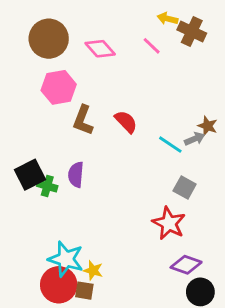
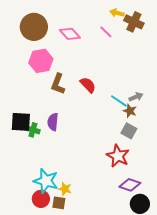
brown star: (208, 126) -> (130, 111), moved
black square: (30, 175) -> (21, 122), turned 30
red circle: (59, 285) -> (41, 199), size x0.7

